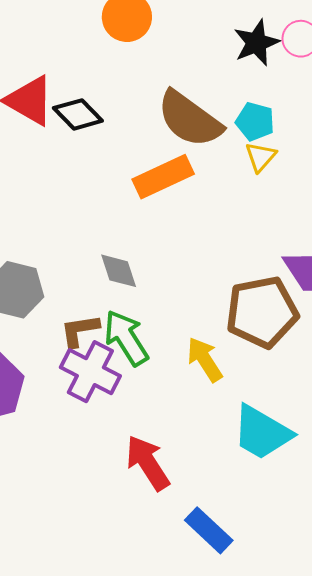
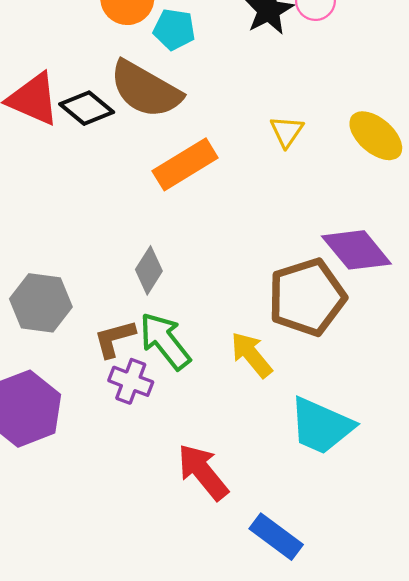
brown semicircle: (190, 119) -> (146, 89), moved
cyan pentagon: (255, 122) -> (174, 29), moved
gray diamond: (119, 271) -> (149, 270), turned 57
purple cross: (90, 372) -> (131, 381), size x0.7

